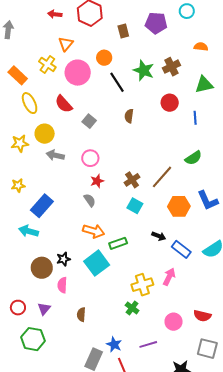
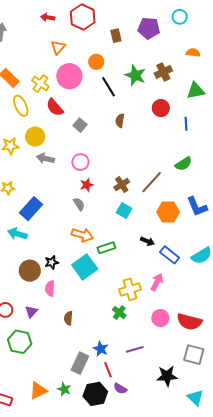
yellow cross: (47, 64) -> (40, 84), moved
red semicircle: (202, 316) -> (189, 322), size x1.4
pink circle: (174, 322) -> (160, 318), moved

